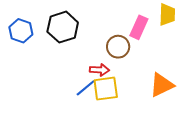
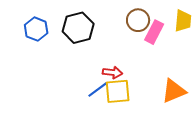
brown circle: (118, 47) -> (138, 20), moved

